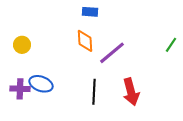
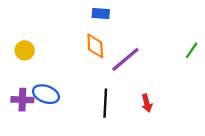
red arrow: (131, 92) -> (147, 103), size x0.6

